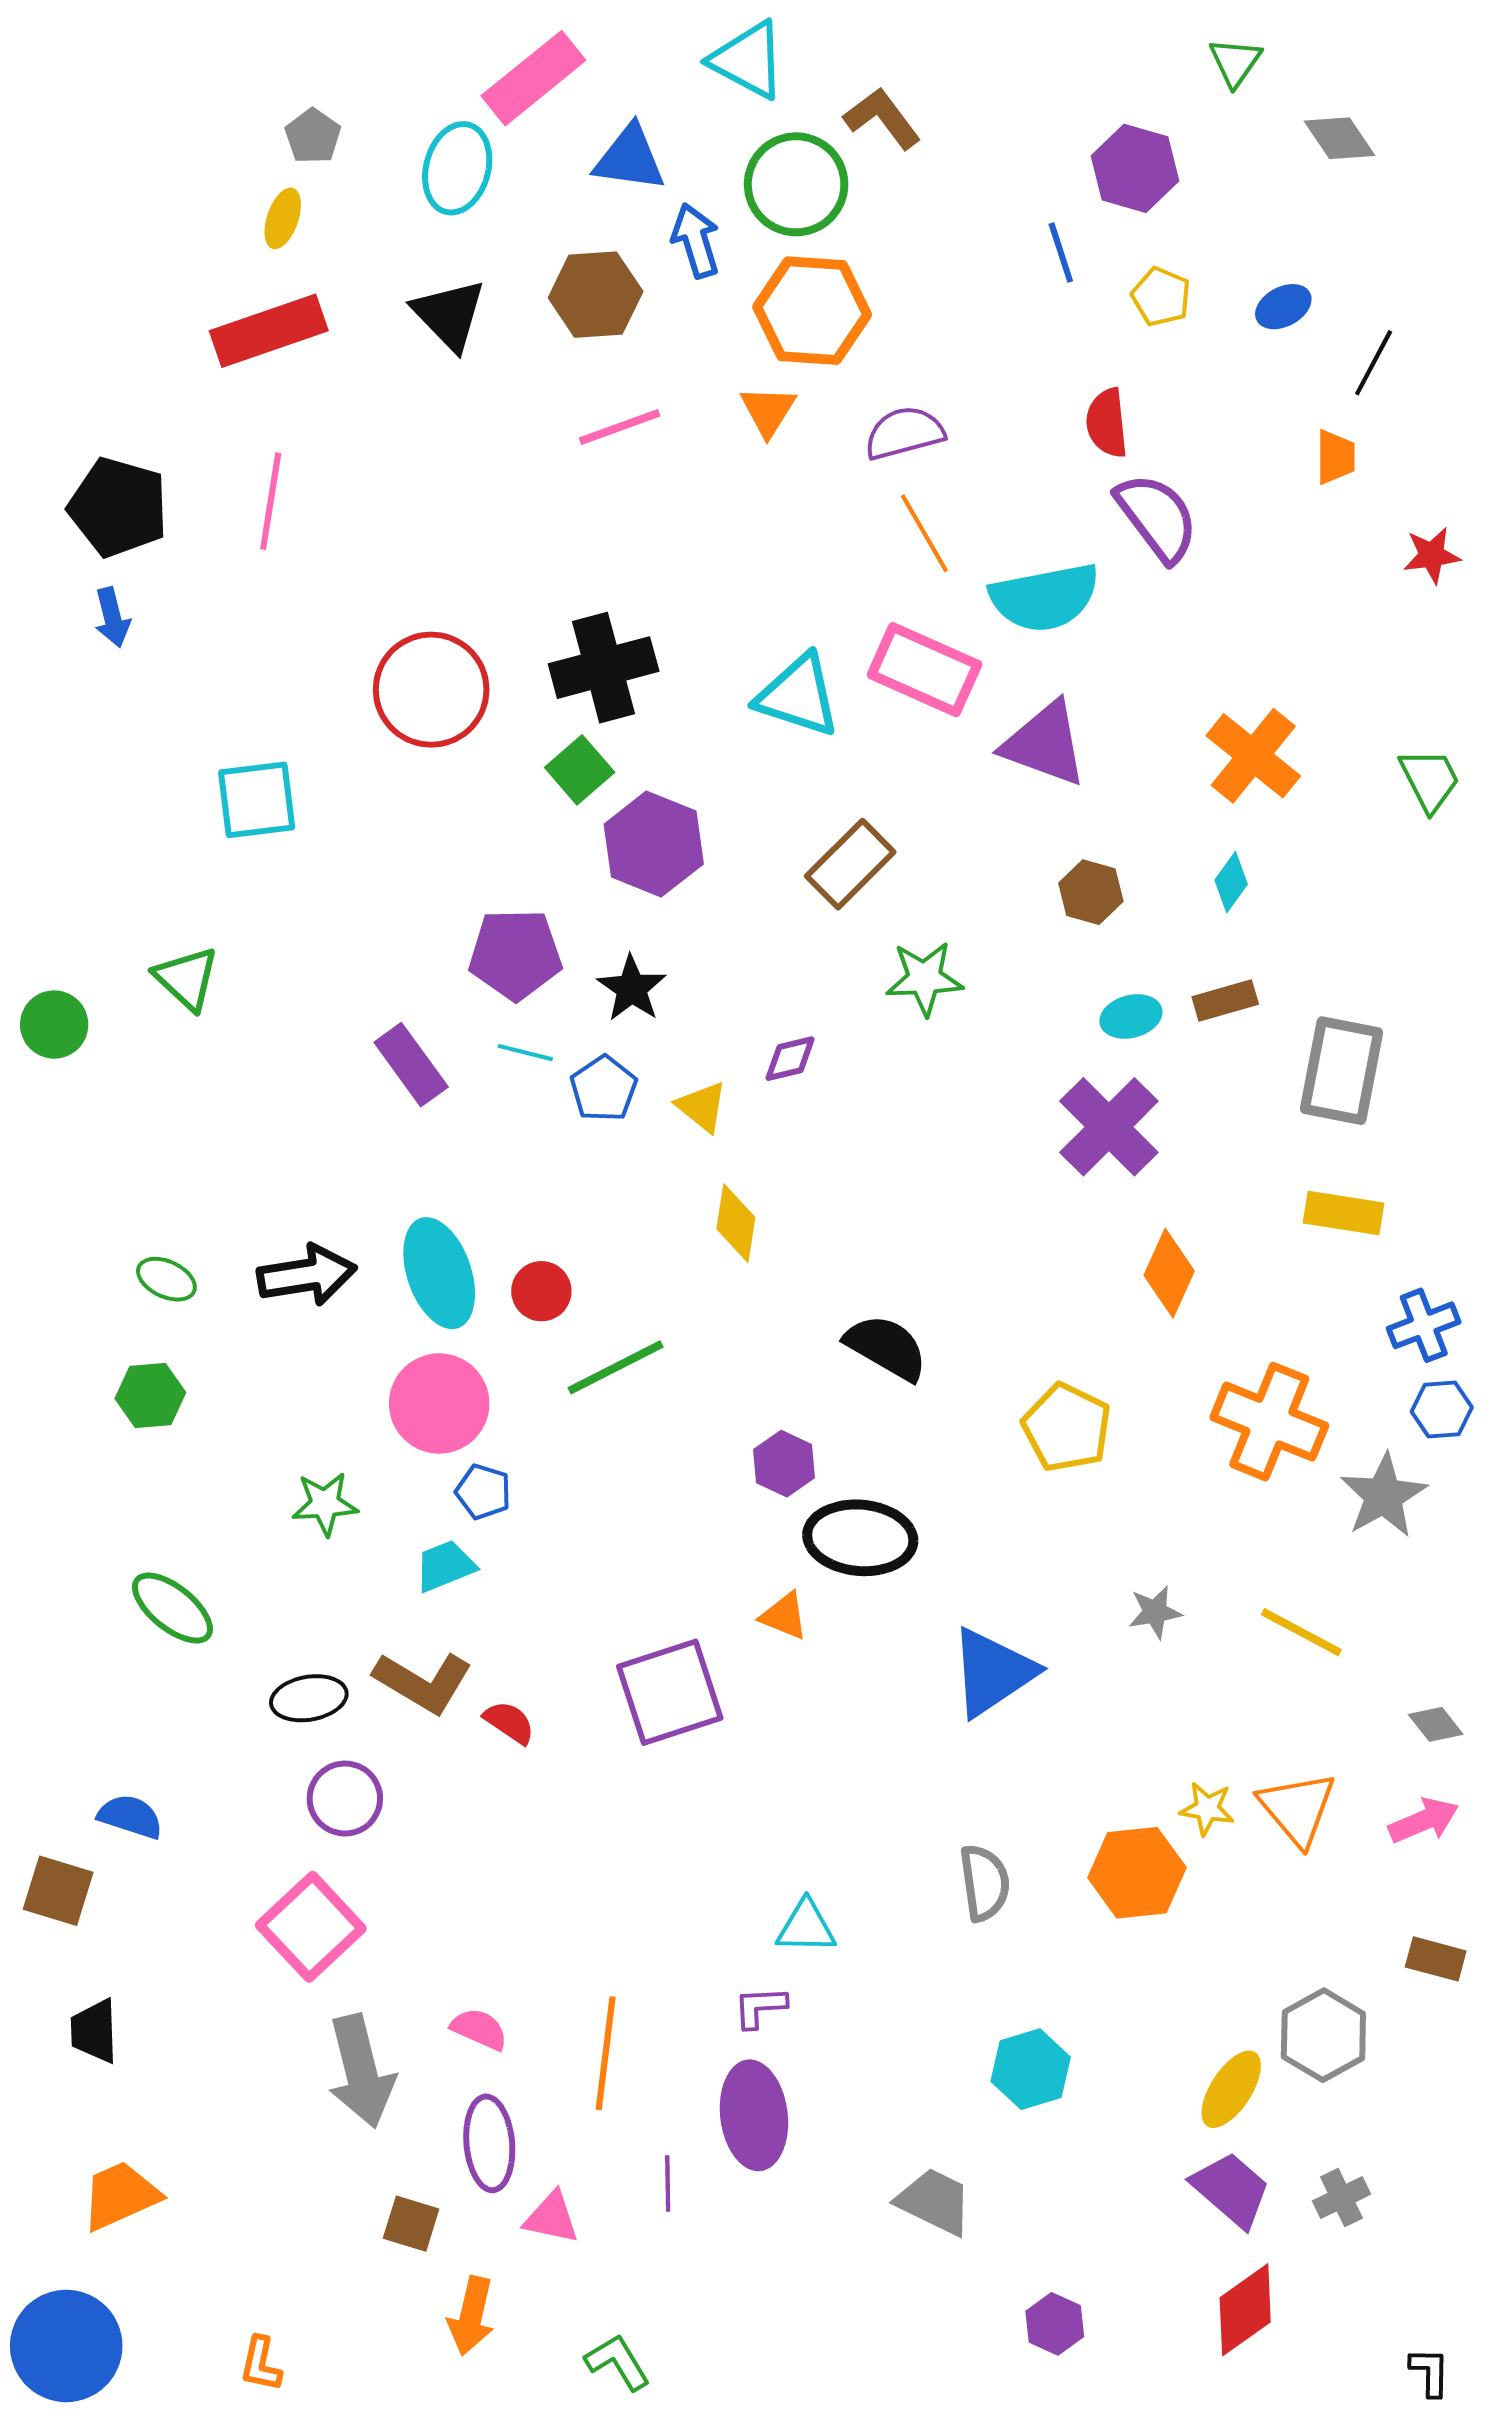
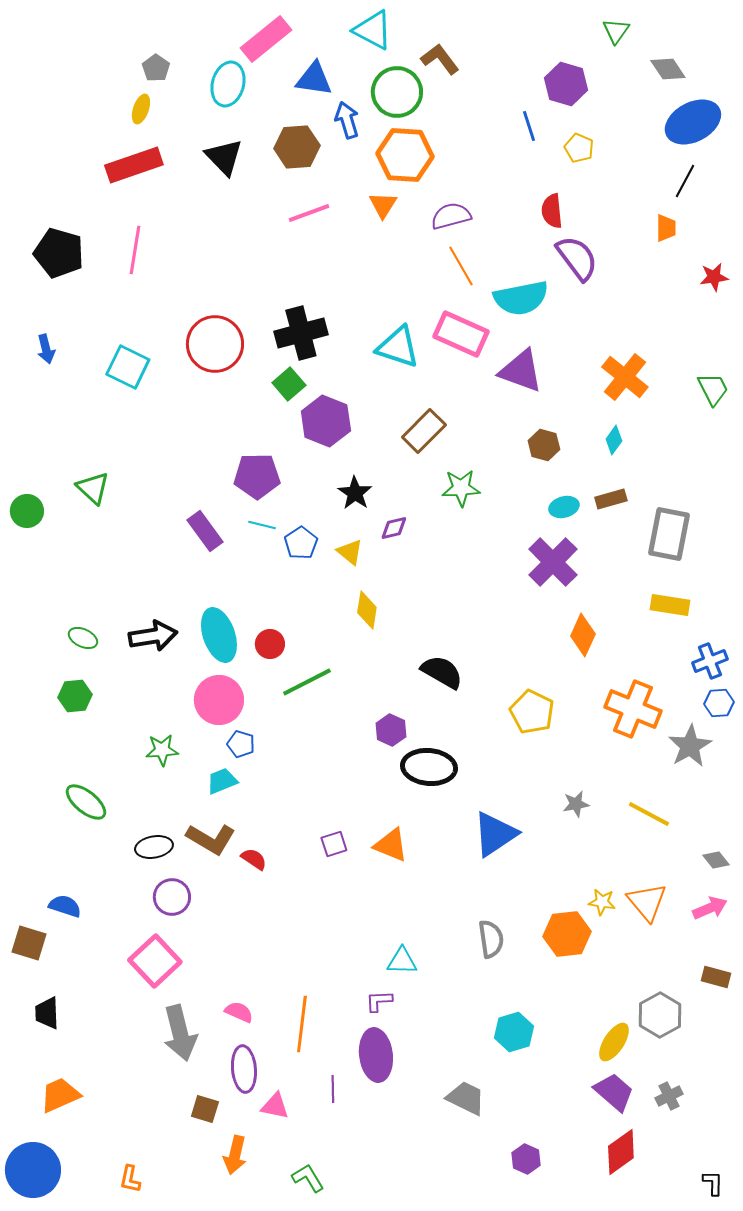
blue ellipse: (1283, 307) -> (693, 122), moved, size x2.0
blue arrow: (112, 617) -> (46, 349), moved
cyan square: (257, 800) -> (128, 367), moved, turned 33
black star: (632, 988) -> (355, 493), moved
orange triangle: (784, 1616) -> (391, 845), moved, size x1.4
purple square: (670, 1692) -> (334, 844), size x0.5

